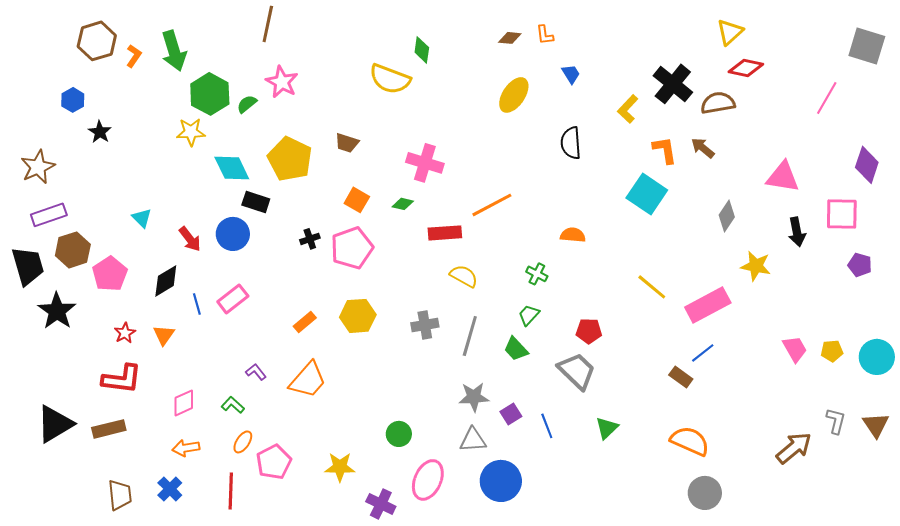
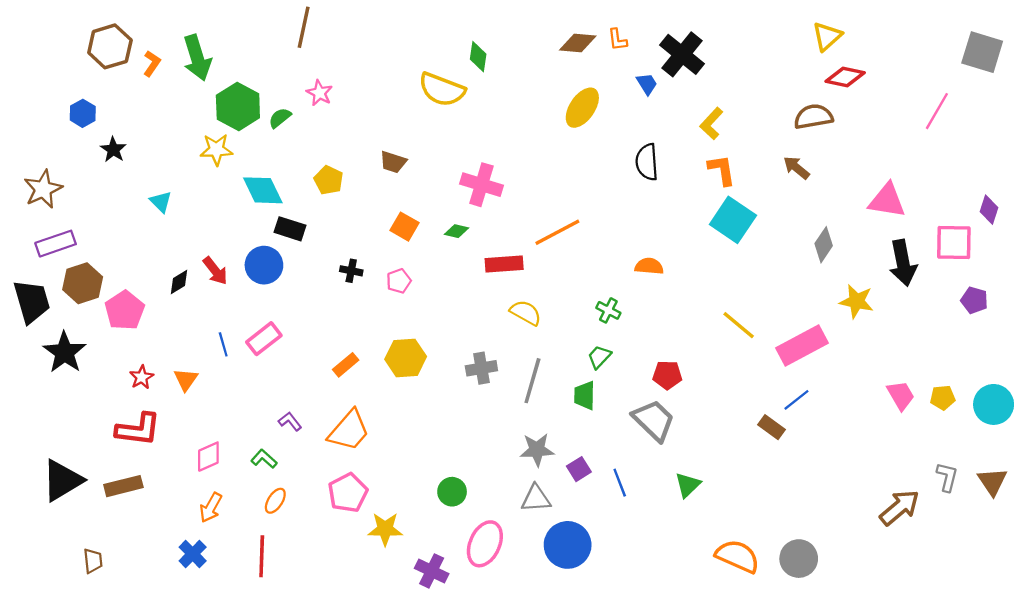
brown diamond: (510, 38) -> (578, 43), size x1.4
pink star: (282, 82) -> (319, 93), size x0.7
black cross: (673, 84) -> (682, 54), moved
orange L-shape: (665, 150) -> (722, 170), moved
yellow pentagon: (290, 159) -> (329, 180), size x0.6
purple diamond: (867, 165) -> (989, 210), moved, size x0.7
cyan triangle: (142, 218) -> (161, 202), moved
black arrow: (797, 232) -> (903, 263), size x1.4
black cross: (310, 239) -> (351, 271), turned 30
pink pentagon: (352, 248) -> (399, 281), size x0.5
black diamond: (166, 281) -> (179, 282), moved, size x0.7
green trapezoid: (516, 349) -> (585, 395), turned 44
orange semicircle: (690, 441) -> (738, 556), moved
orange arrow: (186, 448) -> (211, 508), turned -52
pink pentagon: (274, 462) -> (348, 493), moved
brown trapezoid: (120, 495) -> (93, 561), moved, size x0.7

